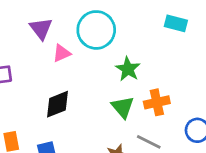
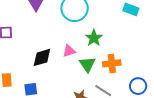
pink triangle: (62, 53) -> (69, 51), moved

